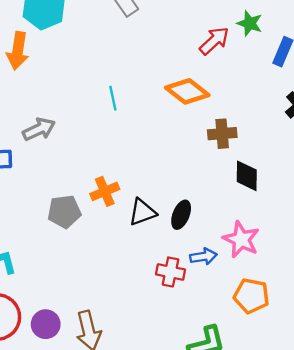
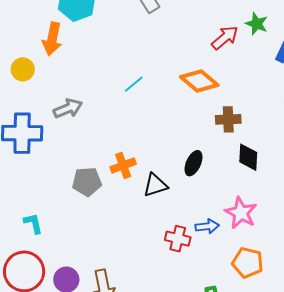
cyan line: (113, 98) -> (134, 84), turned 60
black ellipse: (181, 215) -> (193, 163), moved

